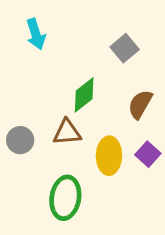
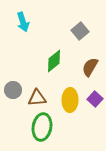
brown triangle: (67, 132) -> (37, 98), moved

